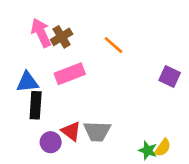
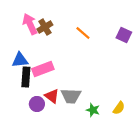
pink rectangle: (70, 74) -> (43, 69), moved
purple square: (170, 77) -> (124, 35), moved
green star: (148, 150) -> (93, 110), moved

